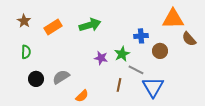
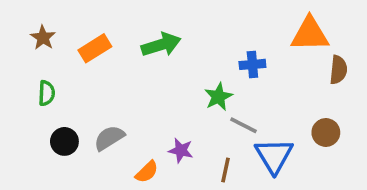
brown semicircle: (189, 39) -> (338, 70), turned -133
brown circle: (160, 51) -> (326, 132), moved
purple star: (101, 58) -> (181, 150), moved
brown line: (119, 85) -> (226, 170), moved

